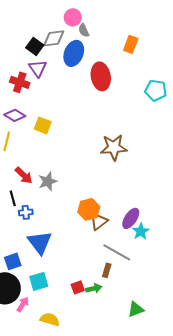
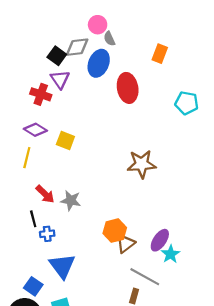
gray star: (48, 181) -> (71, 201), turned 30
blue square: (13, 261) -> (33, 286), turned -36

